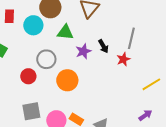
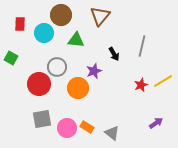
purple star: (83, 51) -> (94, 71), moved
red star: (123, 59) -> (141, 85), moved
red circle: (28, 76) -> (39, 84), size x1.5
yellow line: (151, 84) -> (163, 81), moved

